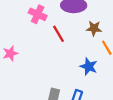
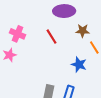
pink cross: (38, 14) -> (18, 34), moved

